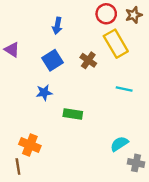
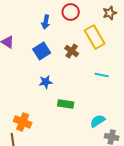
red circle: (106, 14) -> (71, 12), moved
blue star: (44, 93) -> (46, 82), moved
green rectangle: (73, 114) -> (66, 104), moved

